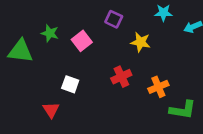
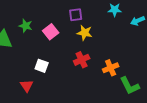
purple square: (114, 19) -> (76, 15), turned -32
yellow star: (140, 42) -> (85, 33), moved
green L-shape: (183, 110) -> (130, 86), turned 55

